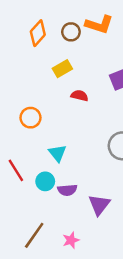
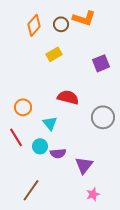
red semicircle: (80, 96) -> (68, 97), moved, size x1.5
orange circle: (31, 118) -> (23, 107), moved
pink star: (71, 240) -> (93, 194), moved

